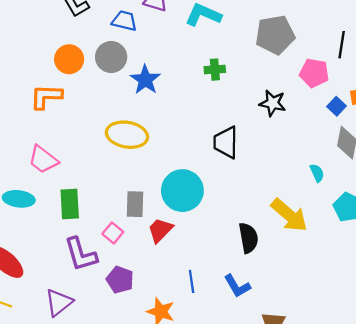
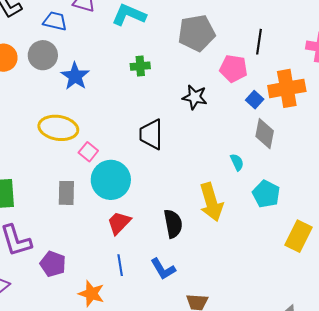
yellow arrow: (289, 215) -> (211, 202), turned 33
red trapezoid: (160, 230) -> (119, 223), moved
pink square: (113, 233) -> (88, 152), moved

